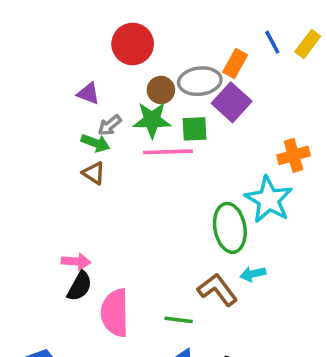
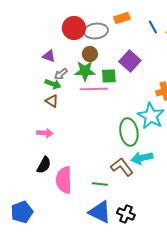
orange rectangle: (235, 63) -> (122, 18), moved, turned 42
gray ellipse: (200, 81) -> (96, 31), moved
pink arrow: (76, 261) -> (45, 133), moved
cyan arrow: (253, 274) -> (142, 158), size x1.5

